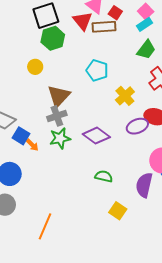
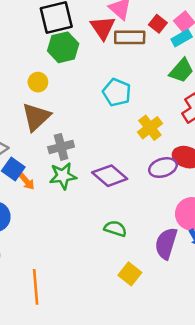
red square: (115, 13) -> (158, 24), moved
brown triangle: (59, 96) -> (36, 117), moved
orange line: (45, 226) -> (36, 287), turned -32

